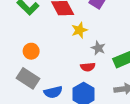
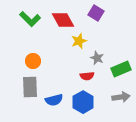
gray rectangle: (28, 78) -> (30, 87), turned 55

